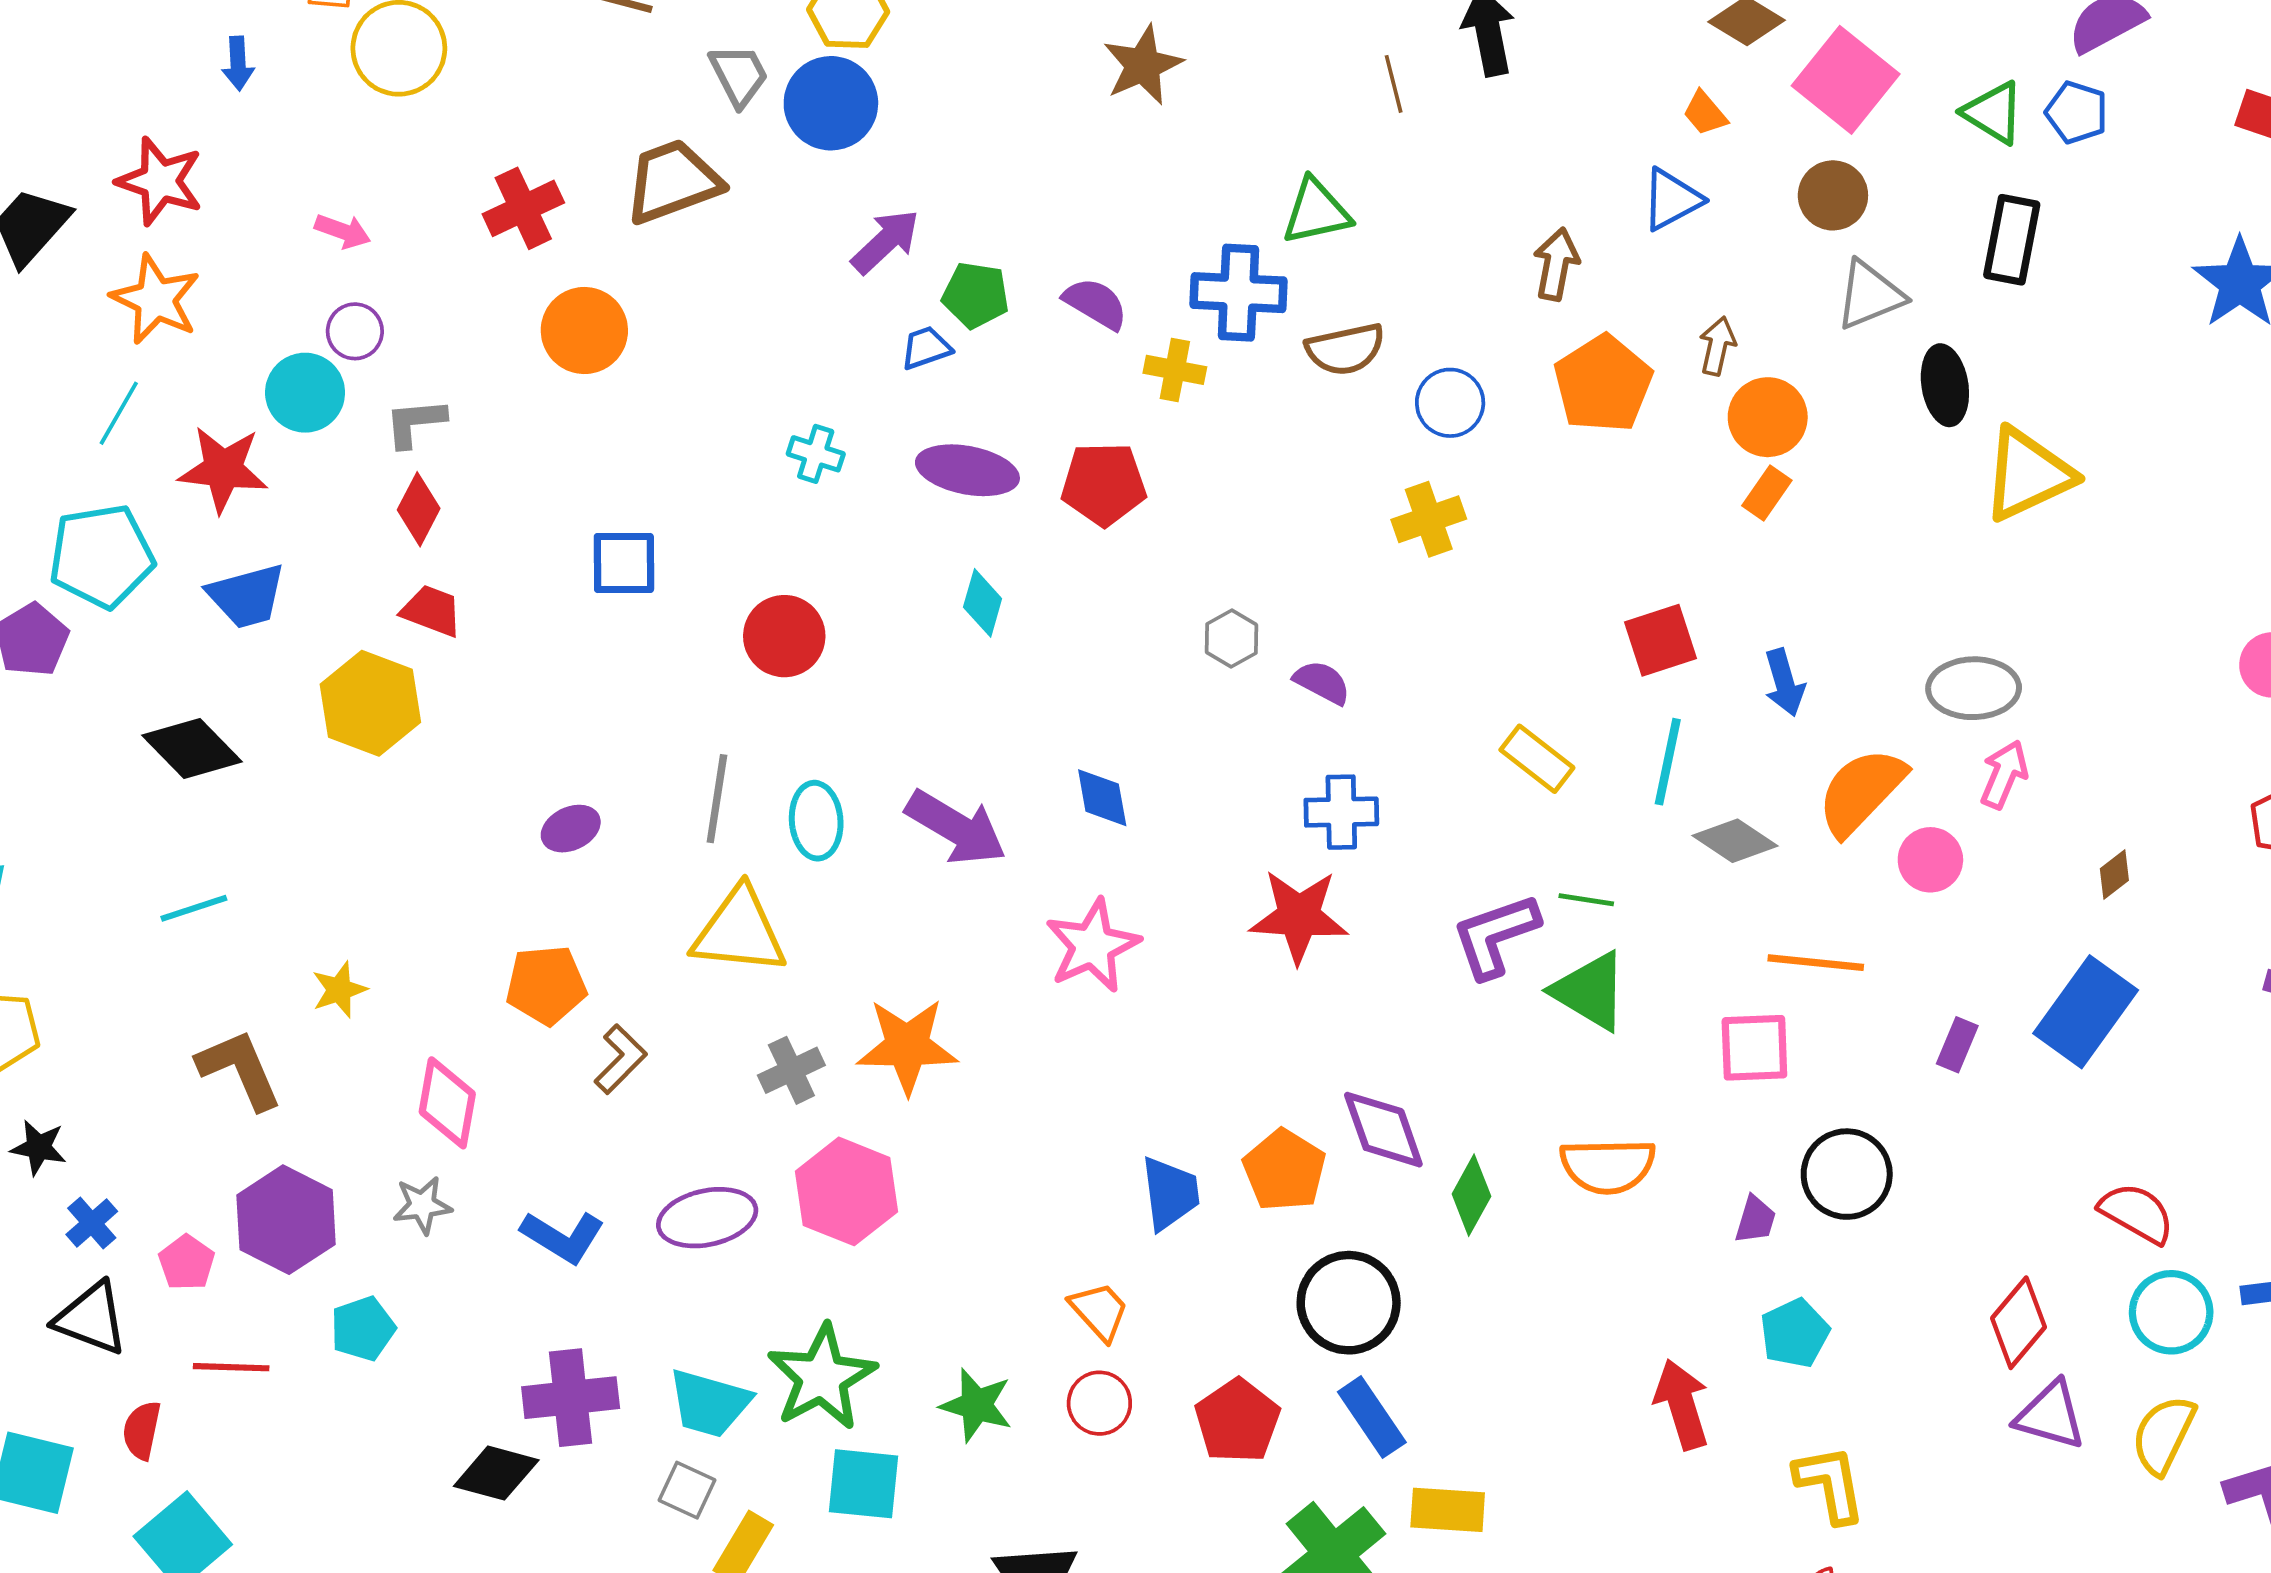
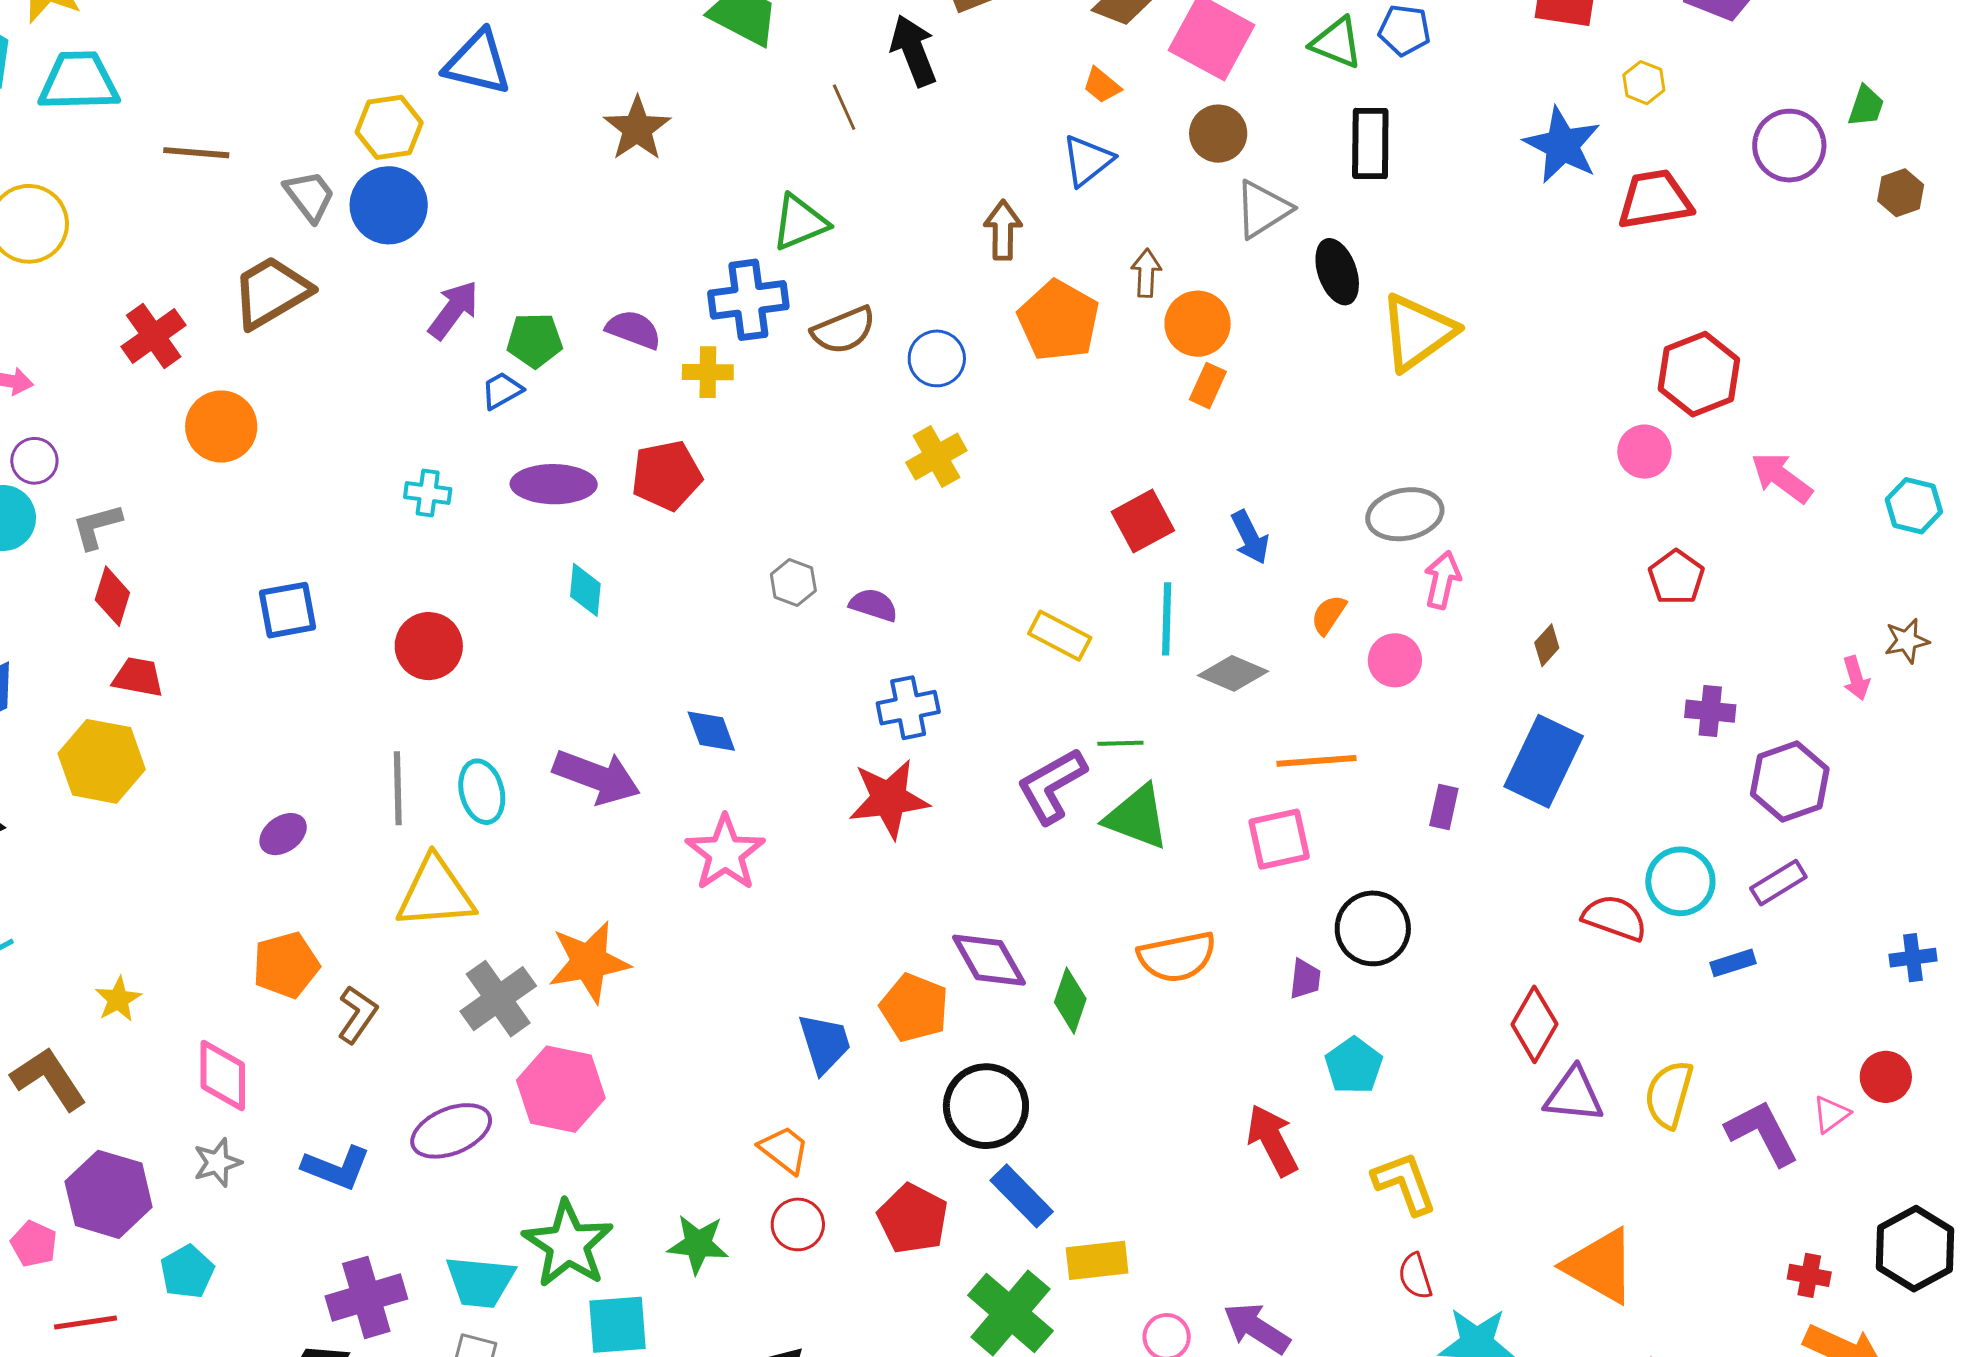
orange semicircle: (1861, 791) -> (1329, 615), size x0.5
gray cross: (791, 1070) -> (498, 999), size x1.4
cyan circle: (2171, 1312) -> (1680, 881), moved

